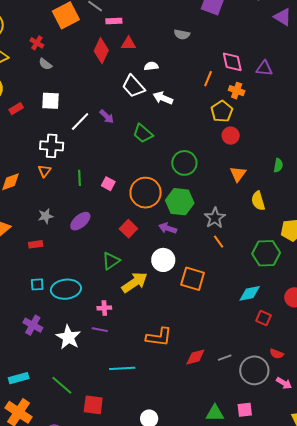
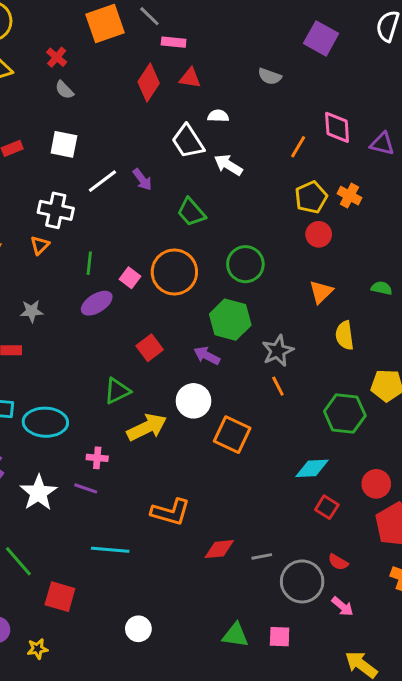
orange cross: (237, 91) -> (349, 196), moved
green semicircle: (278, 165) -> (382, 288), turned -96
orange circle: (146, 193) -> (174, 272), moved
purple ellipse: (80, 221) -> (97, 303), moved

